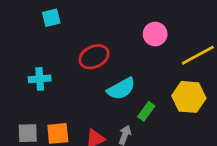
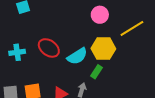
red ellipse: (94, 57) -> (49, 48), moved, turned 65
yellow hexagon: (189, 97) -> (103, 49), moved

